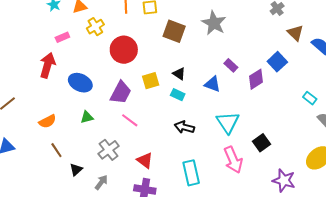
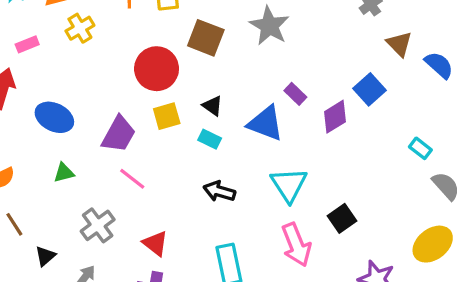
red circle: (124, 50) -> (157, 69), moved
blue triangle: (213, 84) -> (265, 123), size x1.4

